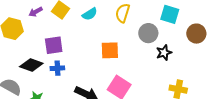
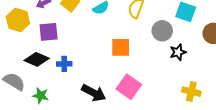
purple square: (54, 45) -> (49, 32), moved

